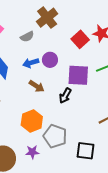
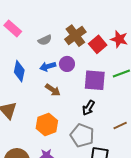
brown cross: (47, 18) -> (75, 36), moved
black arrow: (65, 96) -> (88, 108), moved
gray pentagon: (55, 136) -> (82, 135), moved

